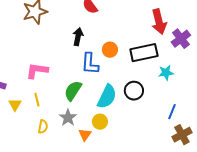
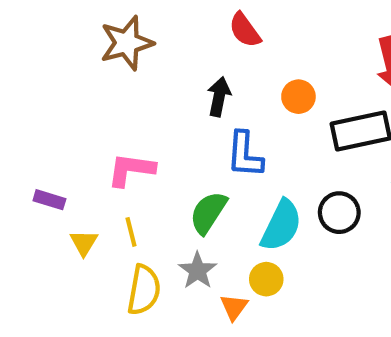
orange circle: (110, 50) -> (298, 97), moved
yellow semicircle: (43, 127) -> (144, 290), size x1.6

